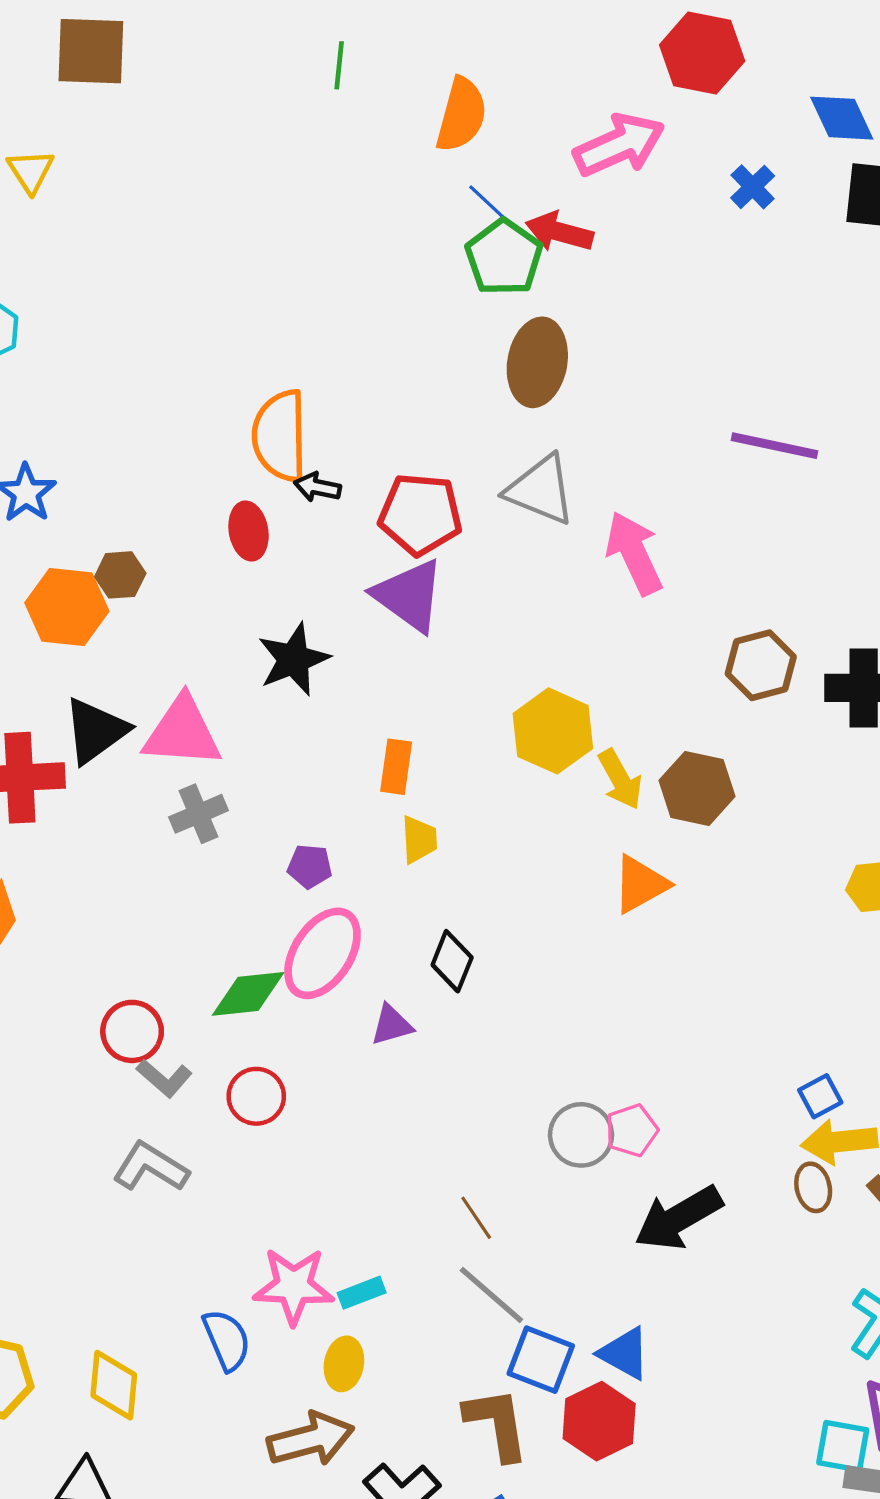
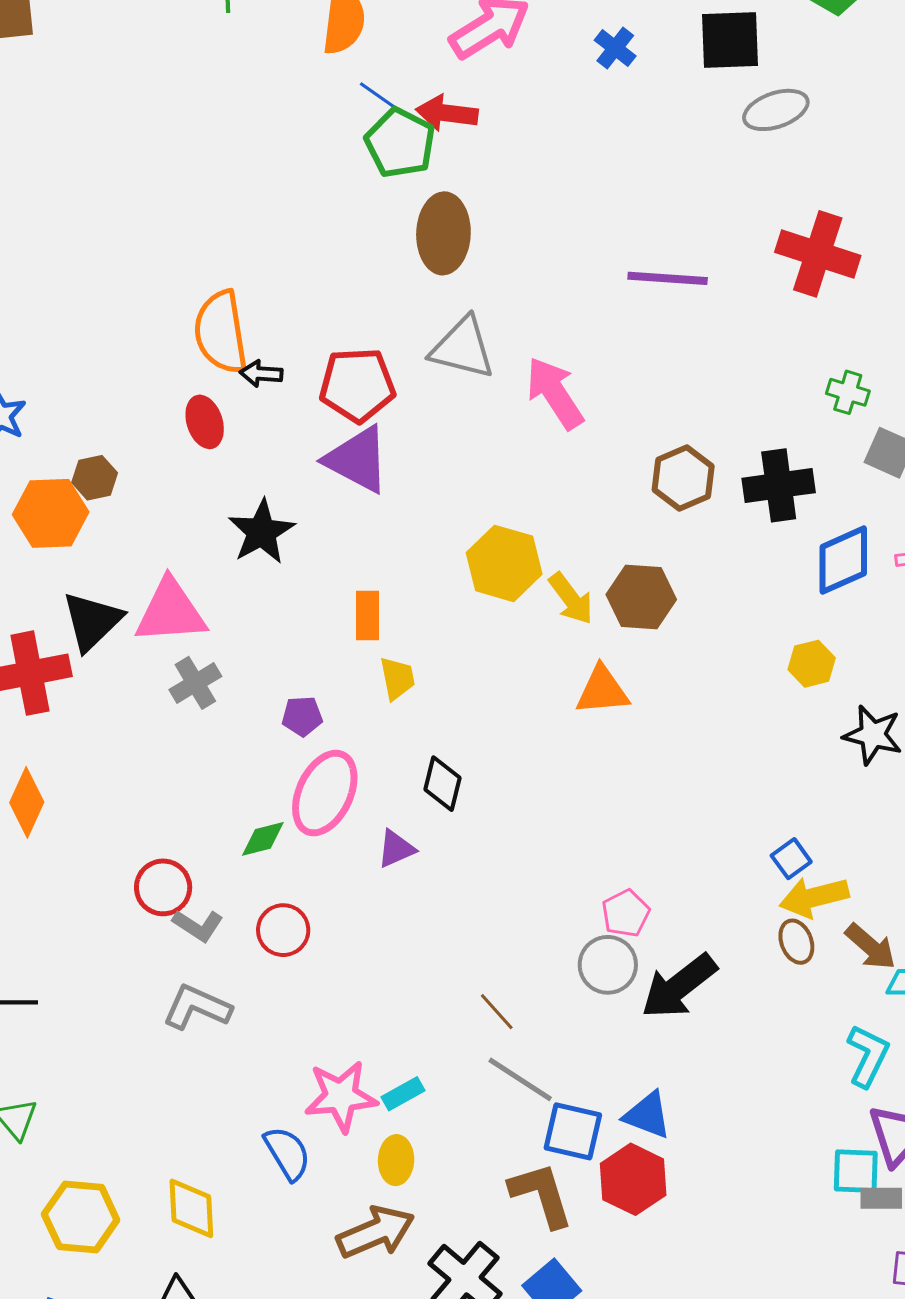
orange triangle: (640, 884) -> (602, 690), turned 32
green diamond: (248, 994) -> (263, 839), size x0.7
gray circle: (581, 1135) -> (608, 965), moved

